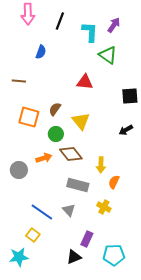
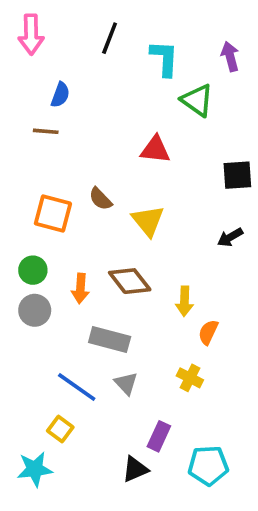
pink arrow: (28, 14) -> (31, 35), moved
purple arrow: (114, 25) -> (230, 56), moved, turned -49
blue semicircle: (41, 52) -> (60, 95), moved
brown line: (19, 81) -> (46, 131), moved
brown semicircle: (55, 109) -> (100, 199), turned -80
green circle: (56, 134) -> (33, 270), moved
orange arrow: (44, 158) -> (80, 288), turned 112
gray rectangle: (78, 185) -> (110, 340), moved

